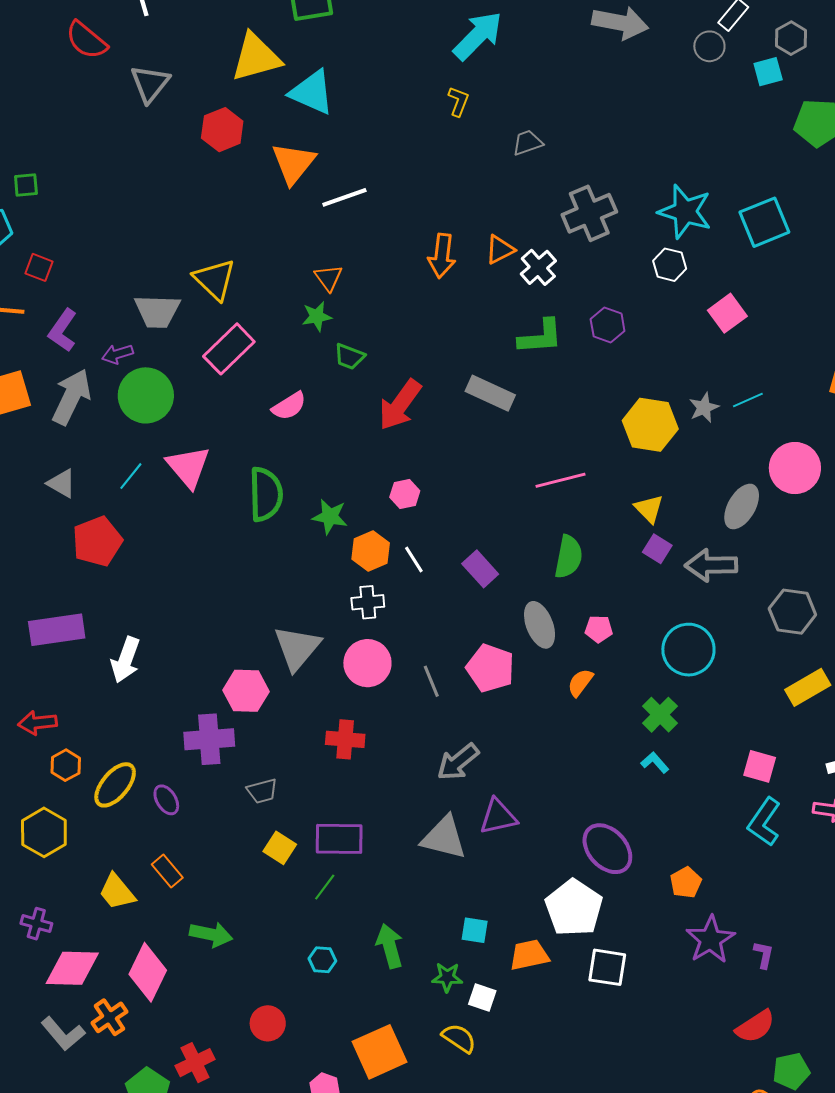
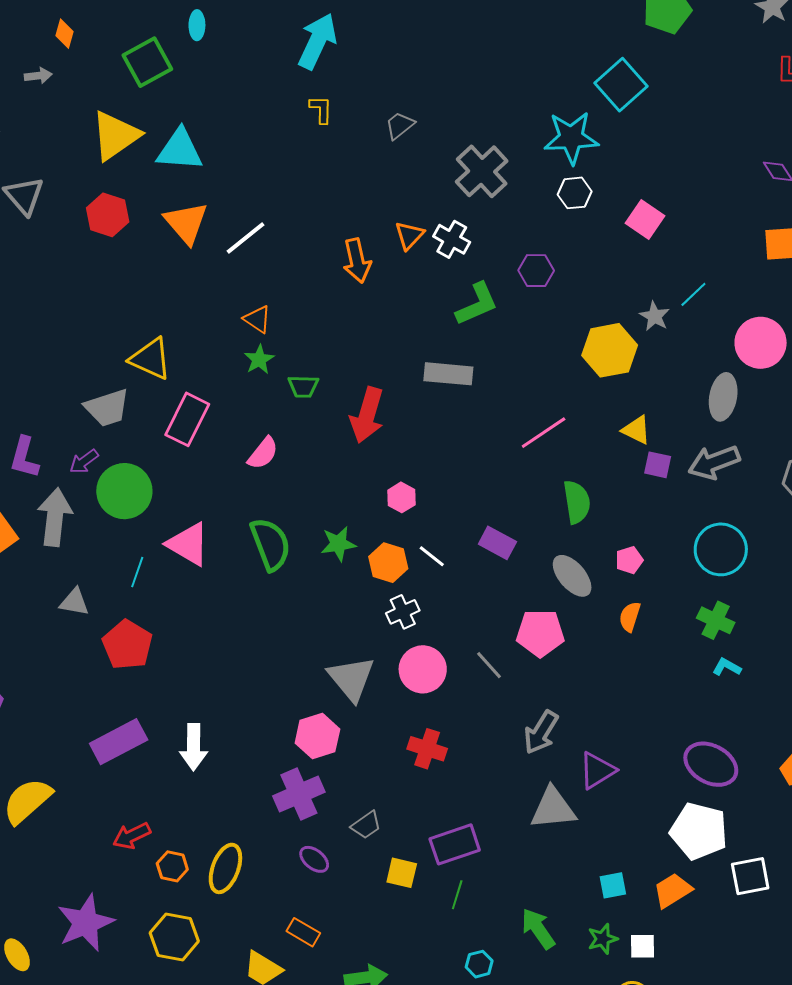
cyan square: (764, 222) -> (621, 85), moved
red cross: (345, 739) -> (427, 749), turned 33
purple ellipse: (166, 800) -> (314, 859), moved

